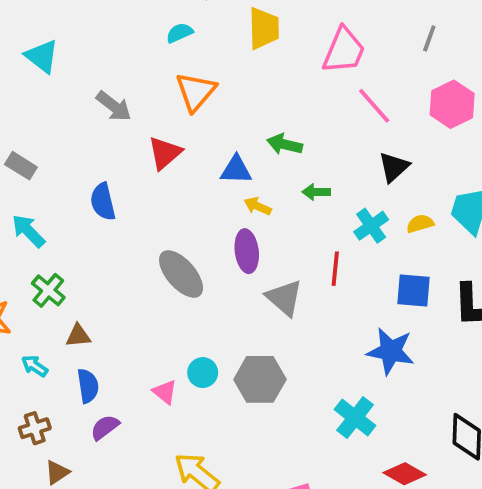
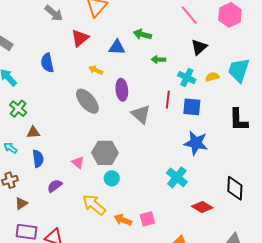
yellow arrow: (258, 206) -> (96, 70), moved
cyan cross: (371, 226) -> (187, 78), turned -30
blue square: (414, 291) -> (192, 107), moved
cyan circle: (203, 373) -> (112, 178), moved
gray hexagon: (260, 379) -> (105, 153), moved
purple semicircle: (105, 427) -> (55, 186), moved

